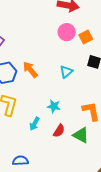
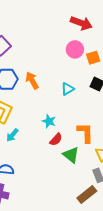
cyan arrow: (34, 124) -> (12, 135), moved
red semicircle: (59, 131) -> (56, 140), moved

